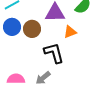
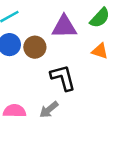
orange triangle: (70, 32) -> (100, 51), moved, turned 40

